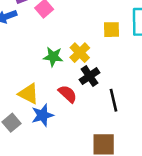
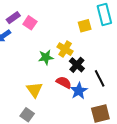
yellow triangle: (29, 94) -> (34, 90), turned 42
blue star: (43, 115) -> (79, 91), moved

